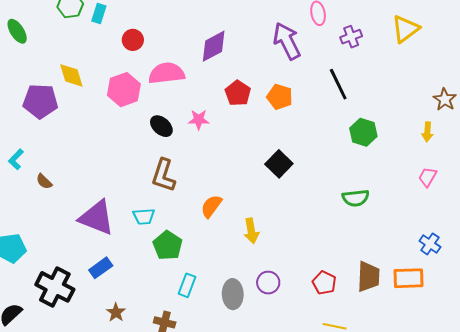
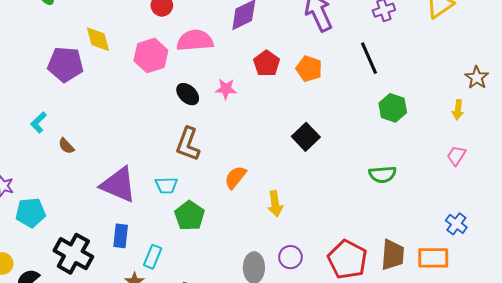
blue rectangle: (101, 268) -> (121, 236), turned -50
red pentagon: (324, 283) -> (347, 259), size x1.6
cyan rectangle: (187, 285) -> (153, 257), moved

